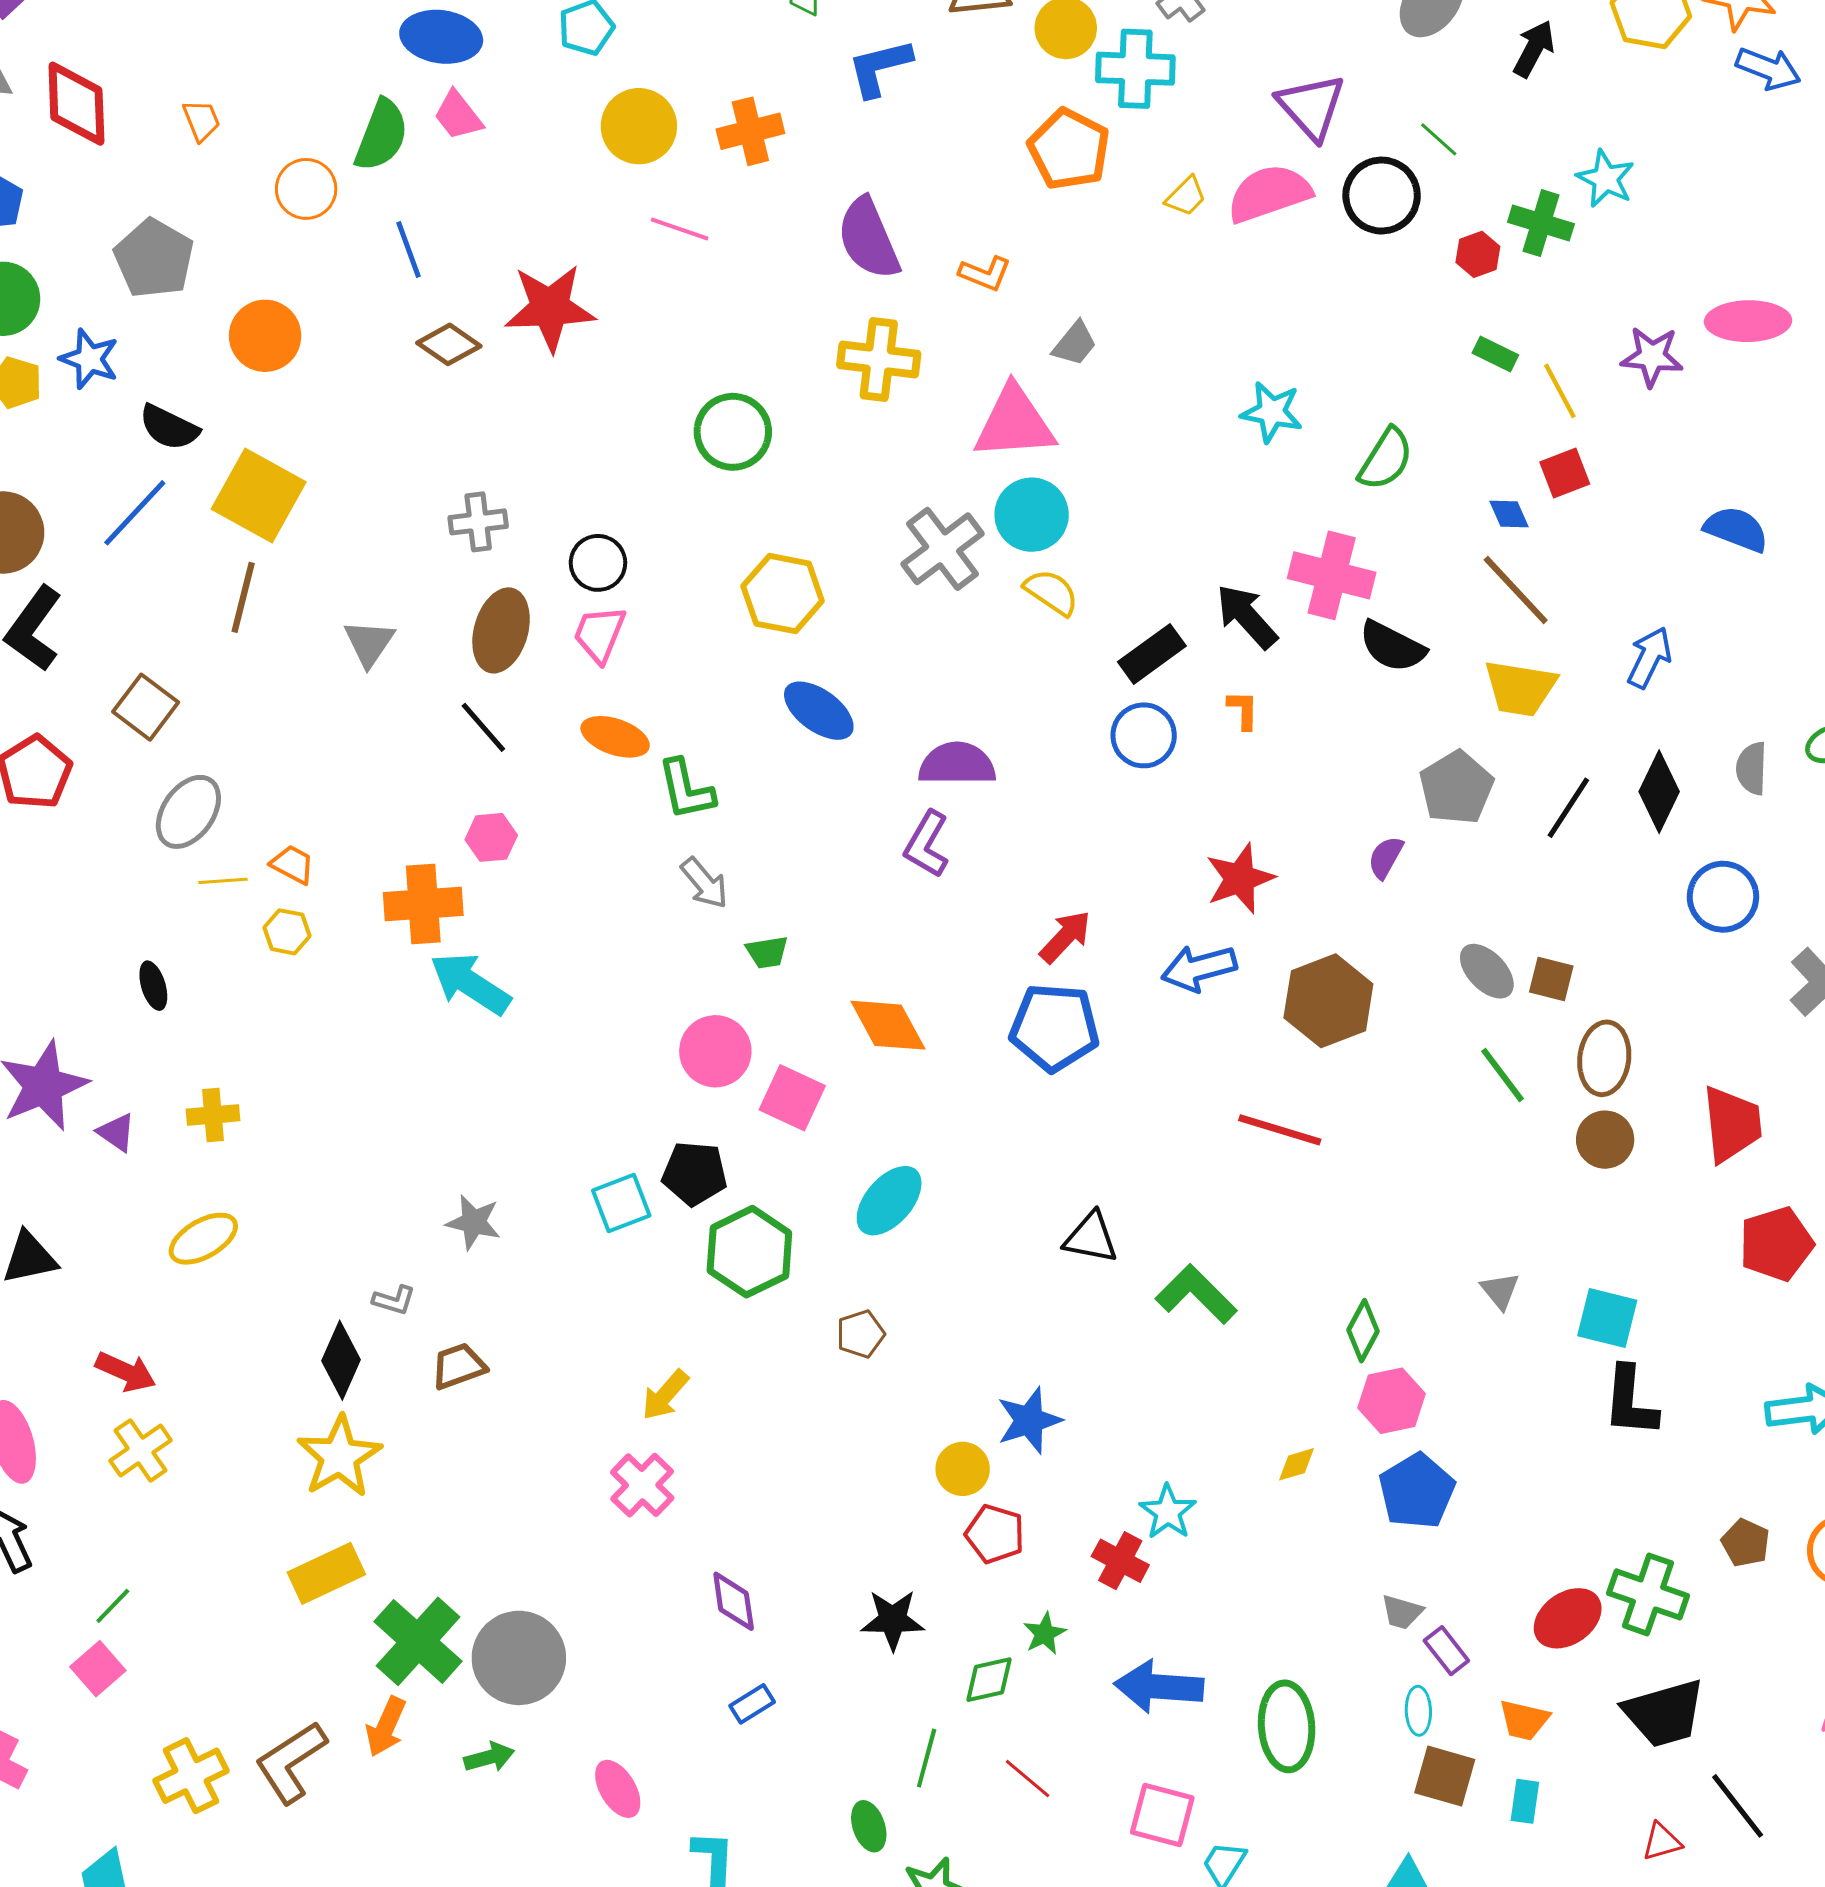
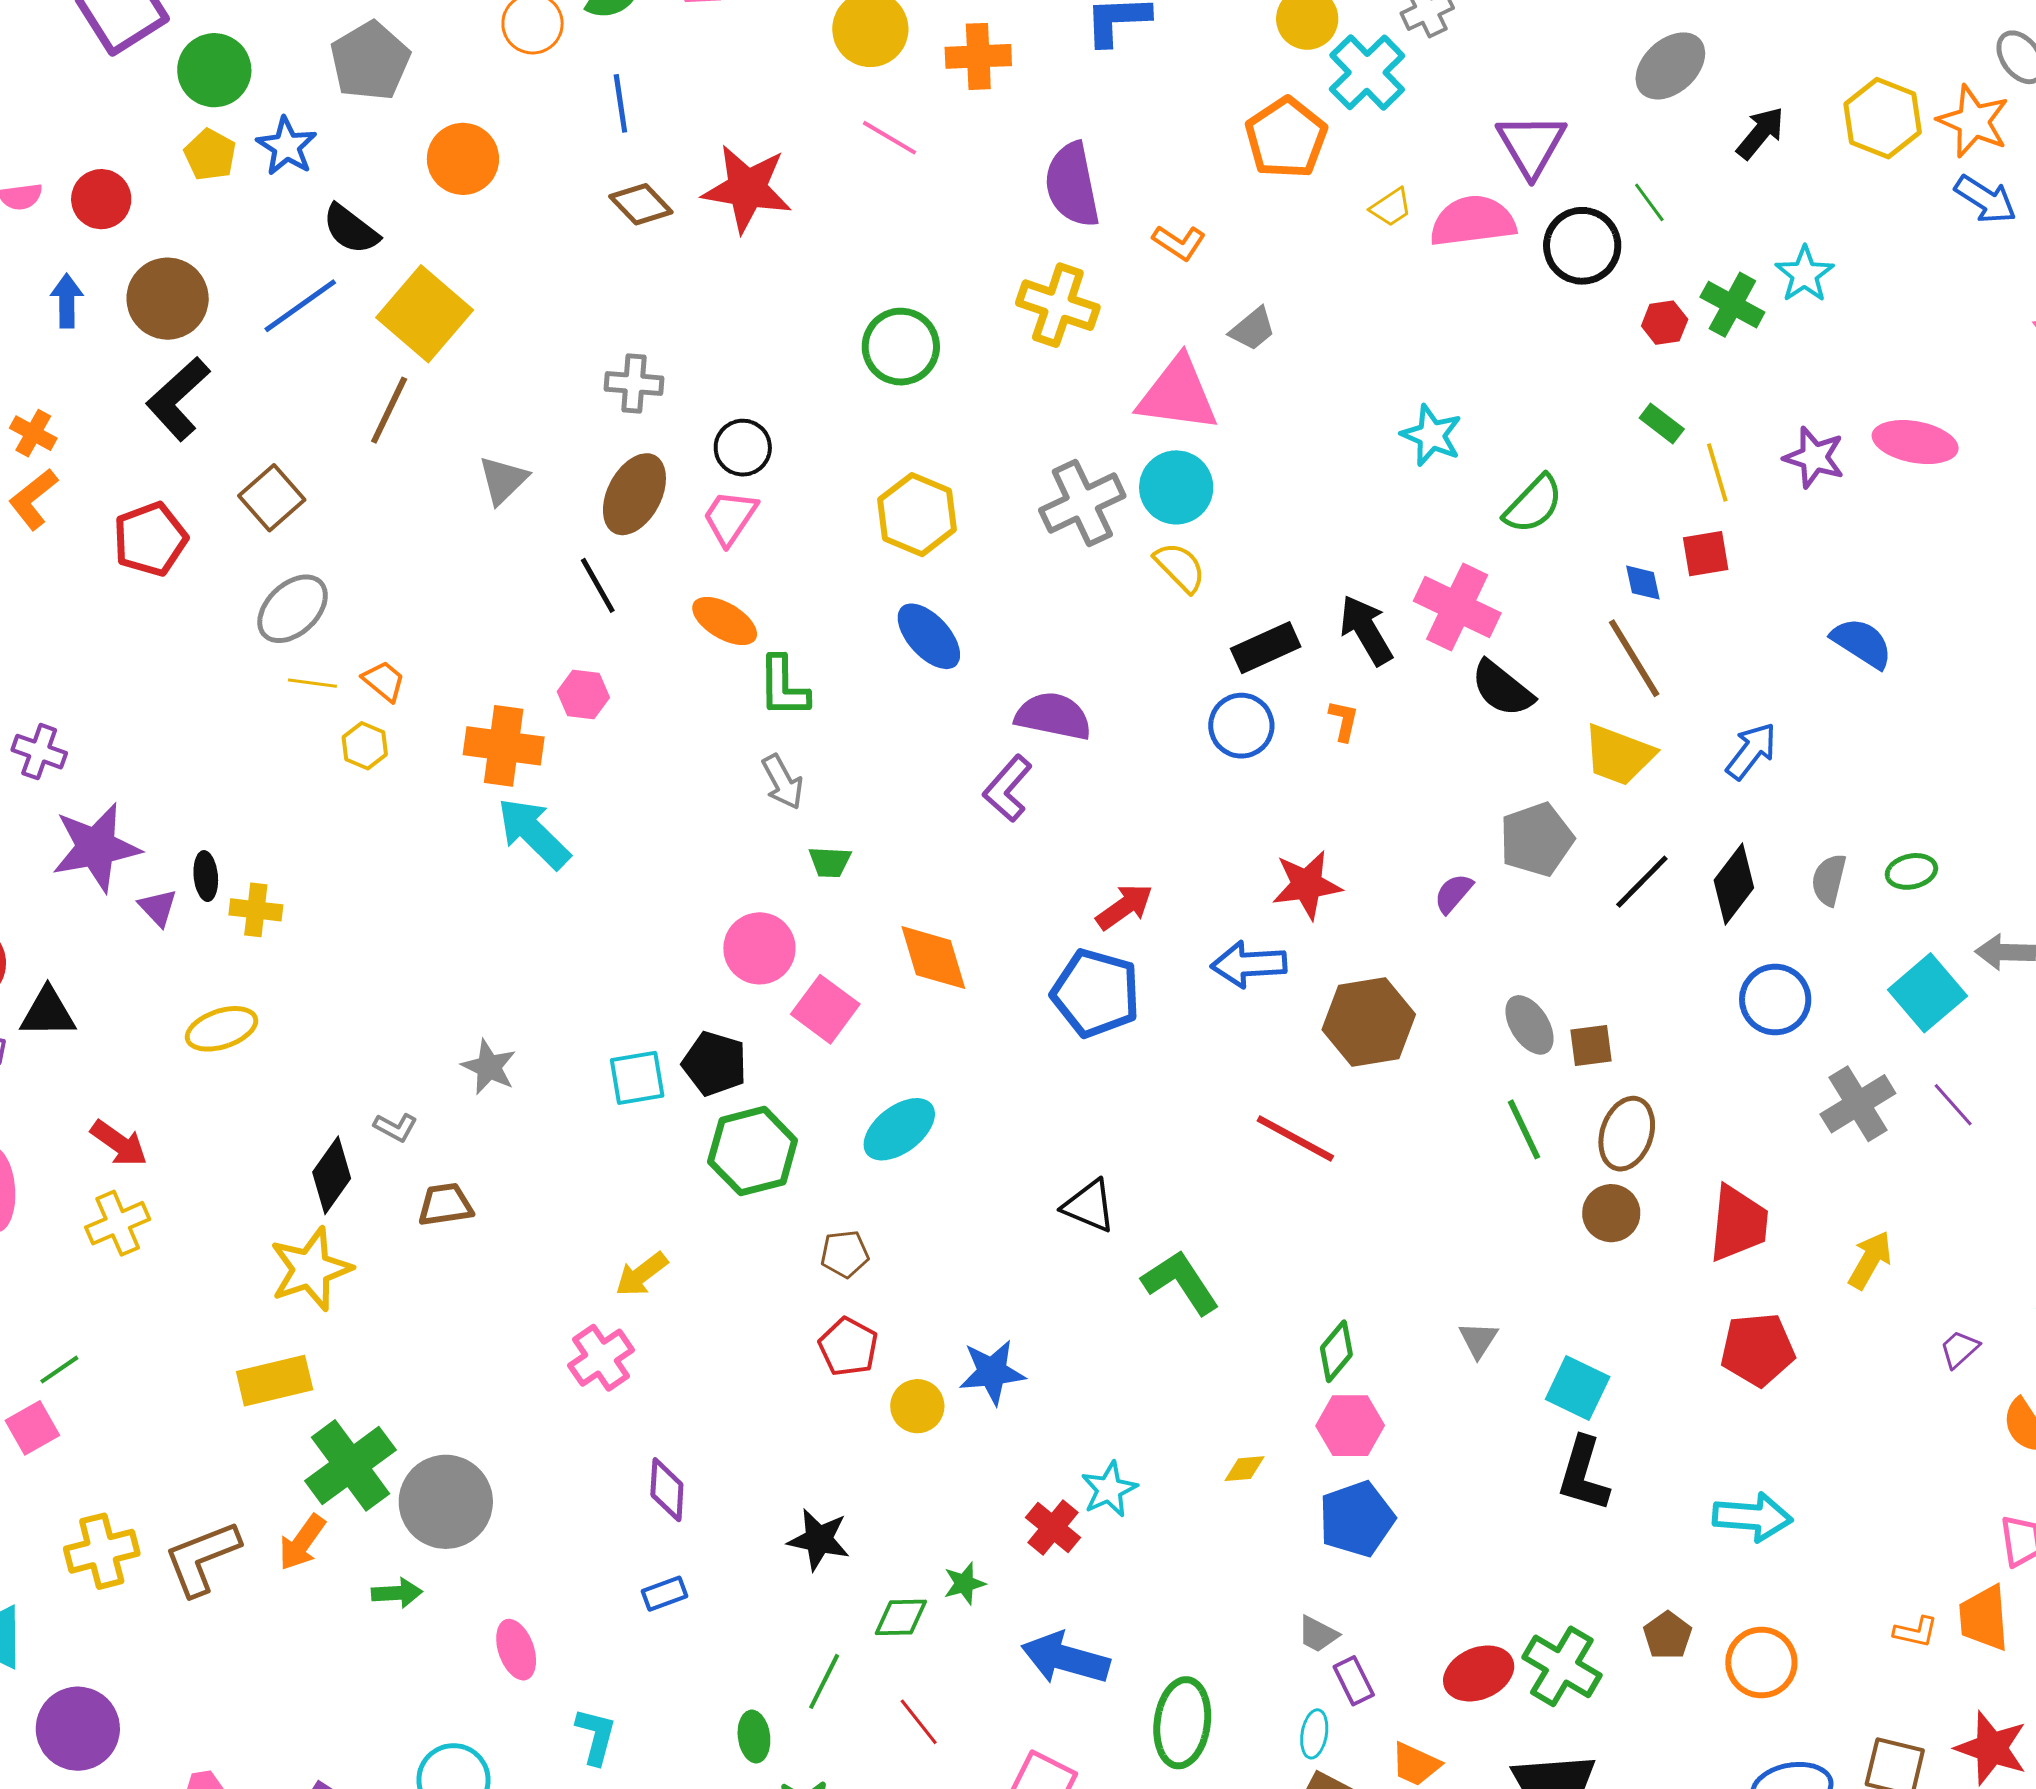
cyan cross: (1135, 69) -> (1367, 72), turned 32
brown square: (1551, 979) -> (1591, 1045), turned -33
black ellipse: (153, 986) -> (206, 876), moved
red pentagon: (995, 1534) -> (848, 1347), moved

